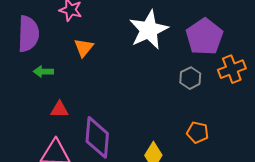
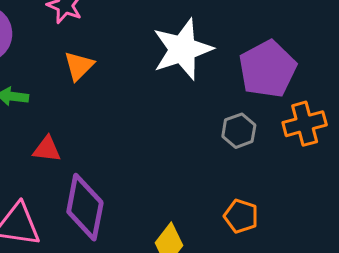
red triangle: (60, 109) -> (47, 149), moved

